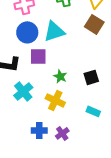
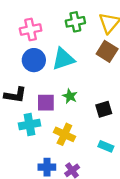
purple square: (38, 56) -> (46, 103), moved
green star: (60, 76) -> (70, 96), moved
cyan cross: (23, 91) -> (29, 125), turned 30

